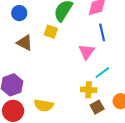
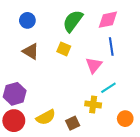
yellow square: (51, 32) -> (64, 49), moved
yellow semicircle: (44, 105) -> (46, 117), turned -42
brown square: (97, 107) -> (73, 123), moved

